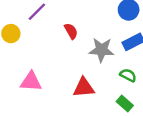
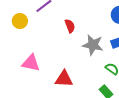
red triangle: (84, 87) -> (64, 79), moved

